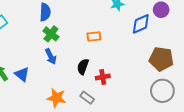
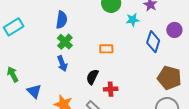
blue diamond: (141, 24) -> (153, 42), turned -55
blue triangle: (22, 74) -> (34, 91), moved

